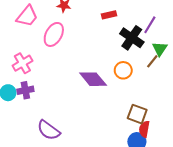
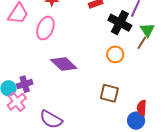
pink cross: (22, 63) -> (17, 102), moved
purple diamond: (93, 79) -> (64, 64), moved
brown square: (137, 114) -> (109, 93), moved

